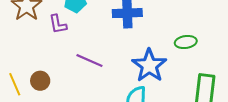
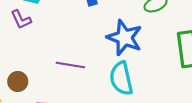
purple line: (89, 61) -> (70, 65), moved

